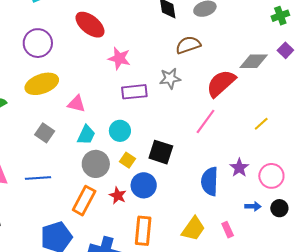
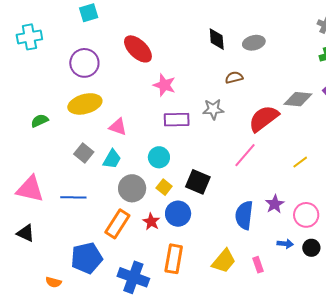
brown semicircle: (188, 45) -> (234, 77), size x0.7
cyan trapezoid: (86, 135) -> (112, 159), moved

